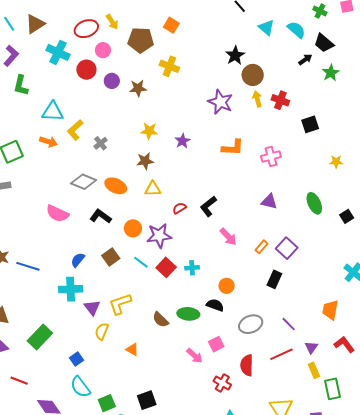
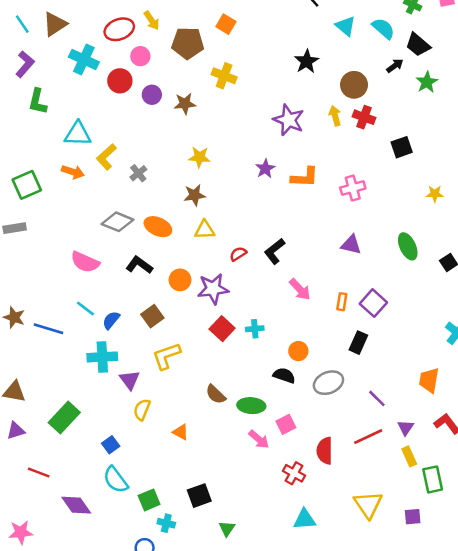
brown circle: (253, 75) -> (354, 85), moved
purple star: (182, 141) -> (265, 169), moved
orange rectangle: (261, 247) -> (342, 302), turned -32
cyan line: (141, 262) -> (85, 309), moved
yellow L-shape: (120, 304) -> (166, 356), moved
green ellipse: (188, 314) -> (251, 406), moved
gray ellipse: (251, 324) -> (328, 383), moved

